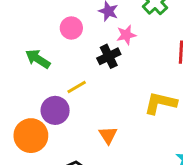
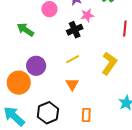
yellow line: (77, 87) -> (73, 59), moved
yellow L-shape: (160, 103) -> (109, 63), turned 110

